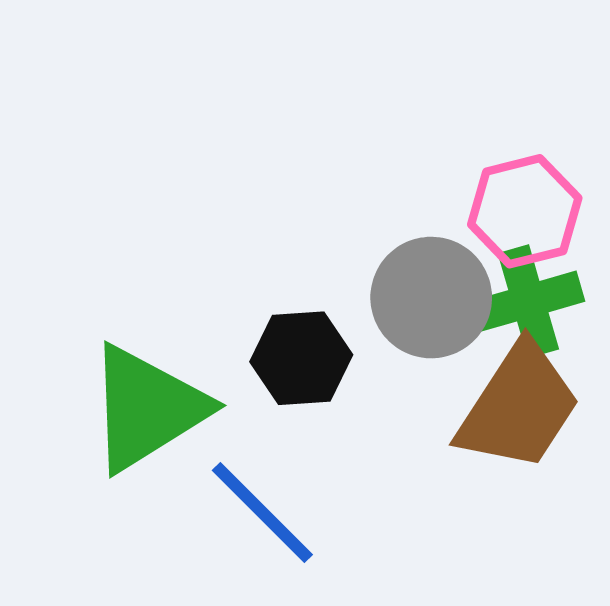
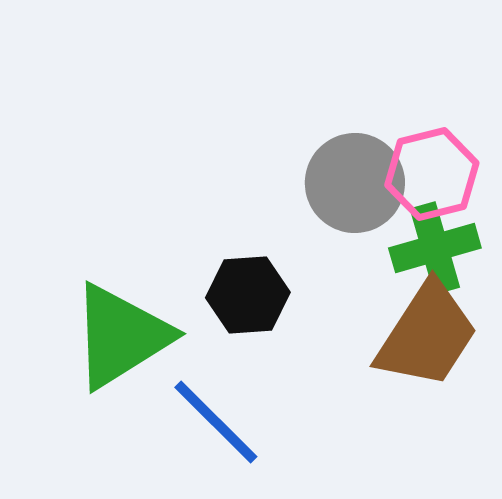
gray circle: (431, 298) -> (355, 183), moved

